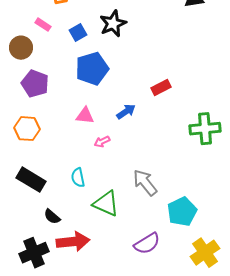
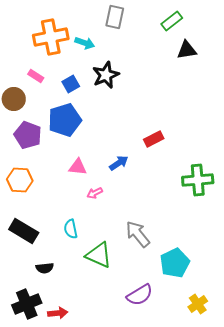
blue pentagon: (92, 69) -> (65, 120), moved
black semicircle: (52, 217) -> (45, 268), turned -48
red arrow: (73, 242) -> (58, 313), moved, size x0.6
yellow cross: (205, 253) -> (198, 304), size x0.7

